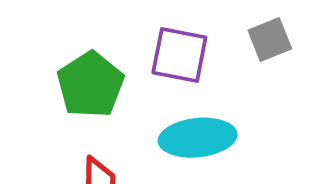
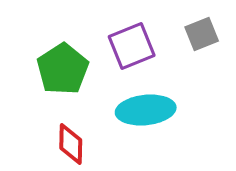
purple square: (179, 55) -> (132, 46), turned -33

